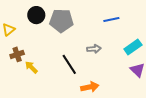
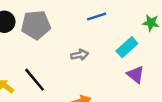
black line: (69, 64) -> (35, 80), moved

